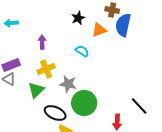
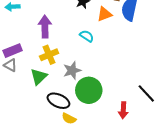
purple arrow: (42, 42) -> (45, 27), size x1.5
gray star: (68, 84) -> (72, 70), turned -30

